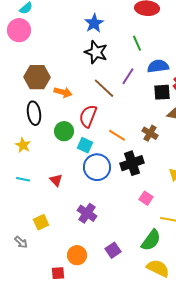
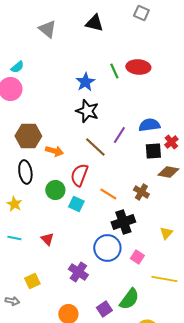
green line: (137, 43) -> (114, 71), moved
blue circle: (97, 167) -> (107, 248), moved
green semicircle: (151, 240) -> (129, 299), moved
gray arrow: (21, 242) -> (12, 301), turned -32

